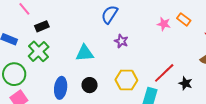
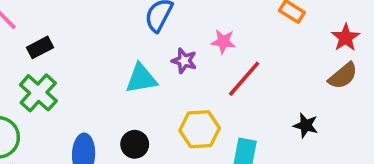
pink star: (164, 24) -> (223, 42), moved
cyan triangle: (85, 53) -> (141, 79), moved
red line: (164, 73) -> (244, 79), moved

